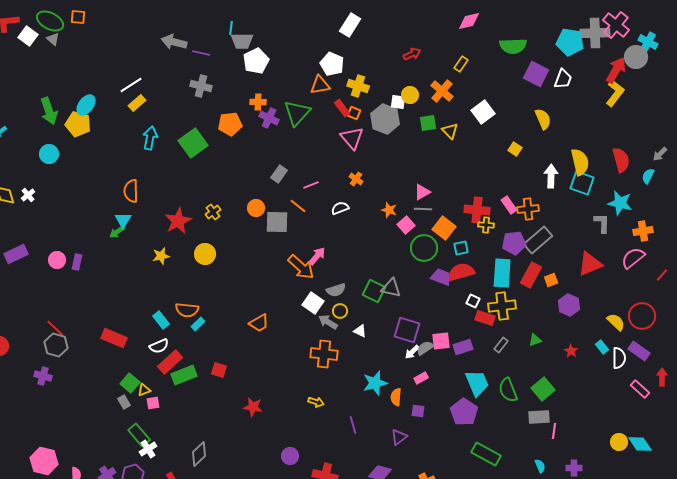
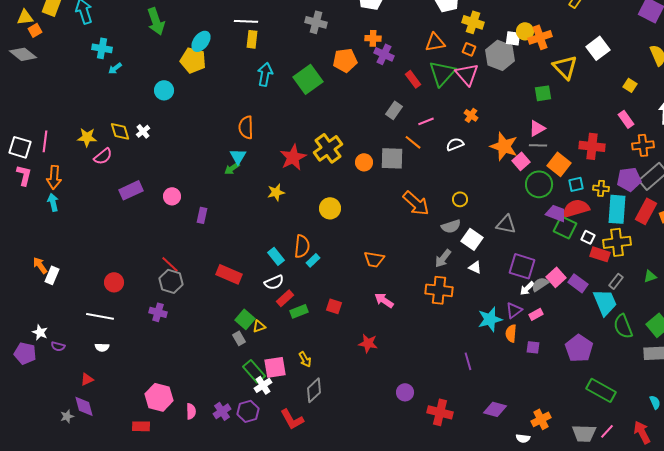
white line: (131, 85) -> (246, 21), turned 35
orange triangle: (320, 85) -> (435, 42), moved
orange cross: (442, 91) -> (540, 37), moved, turned 30
yellow rectangle: (137, 103) -> (252, 39), turned -42
red rectangle: (342, 108) -> (413, 79), moved
green arrow: (49, 111) -> (156, 21), moved
green triangle: (297, 113) -> (442, 73), moved
green square: (428, 123) -> (543, 93), moved
yellow triangle: (450, 131) -> (565, 67), size x1.5
pink rectangle: (509, 205) -> (626, 119), moved
orange circle: (256, 208) -> (364, 162), moved
orange star: (389, 210) -> (504, 146), size x1.8
yellow cross: (213, 212) -> (328, 148), size x1.8
yellow cross: (486, 225) -> (601, 188), moved
yellow circle: (205, 254) -> (330, 208), moved
pink arrow: (317, 256) -> (384, 300), moved, turned -96
purple rectangle: (77, 262) -> (202, 215), moved
green square: (374, 291) -> (565, 227), moved
white square: (313, 303) -> (472, 239), moved
orange semicircle: (187, 310) -> (302, 246), turned -90
yellow circle: (340, 311) -> (460, 199), moved
gray arrow: (328, 322) -> (443, 258), turned -84
orange trapezoid: (259, 323) -> (374, 259), turned 40
pink square: (441, 341) -> (556, 277), turned -36
purple rectangle: (463, 347) -> (578, 283), turned 54
red rectangle: (170, 362) -> (285, 298), size x0.7
green rectangle: (184, 375) -> (299, 311), size x0.7
cyan trapezoid: (477, 383) -> (605, 302), moved
yellow arrow: (316, 402) -> (305, 359), moved, turned 42
pink square: (153, 403) -> (275, 367), moved, size x1.6
purple triangle: (399, 437) -> (514, 310), moved

